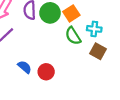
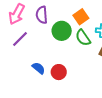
green circle: (50, 13) -> (62, 31), moved

